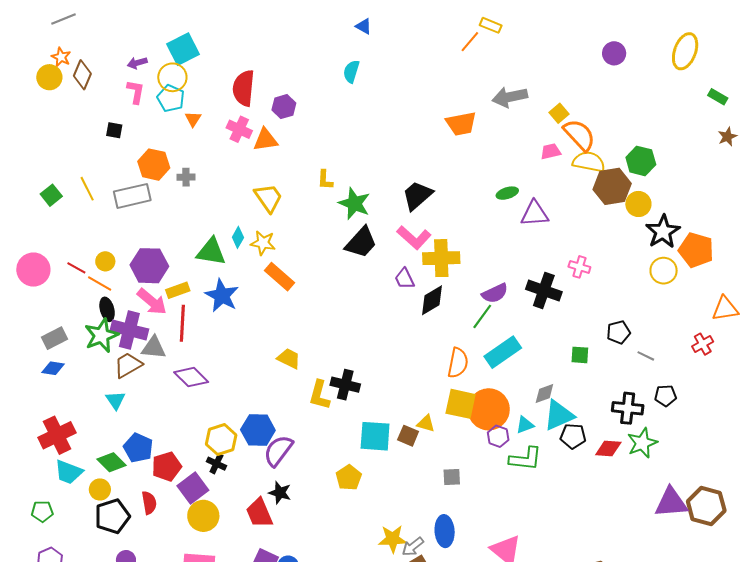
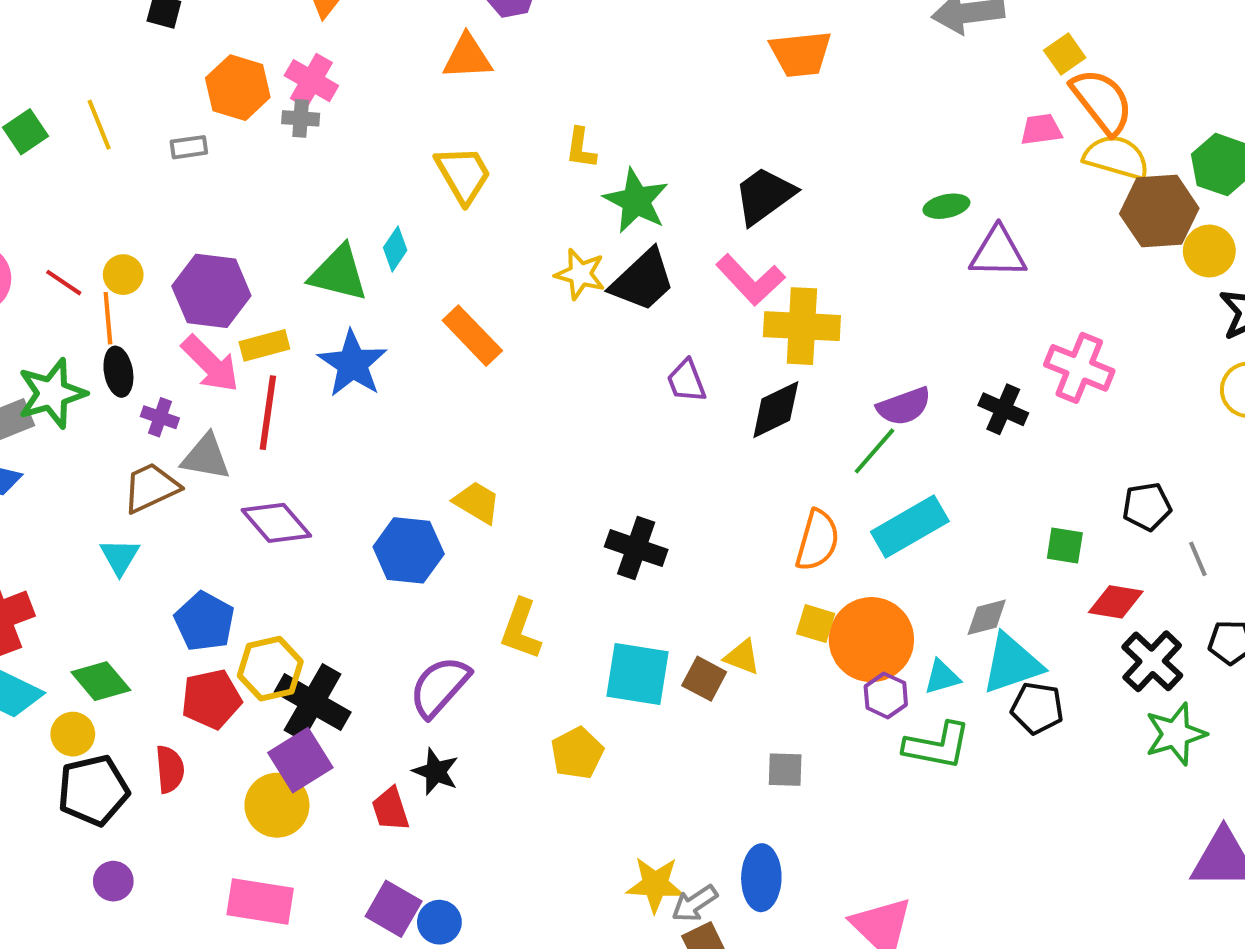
orange trapezoid: (461, 124) -> (801, 54), moved
pink cross: (239, 129) -> (311, 81), moved
gray rectangle: (132, 196) -> (189, 147), size x0.5
yellow star: (263, 243) -> (580, 274), moved
pink cross: (579, 267) -> (1079, 368), size x1.5
purple trapezoid: (405, 279) -> (686, 381), moved
orange line: (100, 283) -> (108, 318), turned 50
black cross: (544, 290) -> (1003, 409), size x0.7
purple cross: (129, 330) -> (160, 417), size x0.5
green star: (101, 335) -> (52, 393), moved
gray line: (646, 356) -> (1198, 559), turned 36
black cross: (345, 385) -> (636, 548), moved
yellow L-shape: (319, 395) -> (521, 629), moved
yellow square: (461, 404) -> (816, 624), size x0.6
black cross: (628, 408) -> (1152, 661), turned 32
blue hexagon: (258, 430) -> (409, 550), moved
yellow hexagon: (221, 440) -> (270, 669), moved
blue pentagon: (138, 448) -> (205, 621), moved
red diamond: (608, 449) -> (1116, 602), moved
black cross: (216, 464) -> (313, 702), size x1.8
purple square: (193, 488) -> (300, 760), moved
red trapezoid: (259, 513) -> (390, 809), size x0.7

